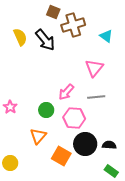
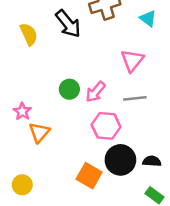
yellow semicircle: (20, 37) -> (29, 34), moved
green circle: (46, 110) -> (69, 89), moved
orange triangle: (38, 136) -> (39, 132), moved

